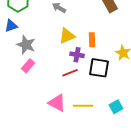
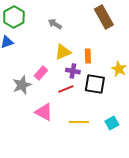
gray star: (26, 45) -> (22, 85), moved, turned 30
pink rectangle: (28, 66) -> (41, 73), moved
pink triangle: (57, 103) -> (44, 112), moved

